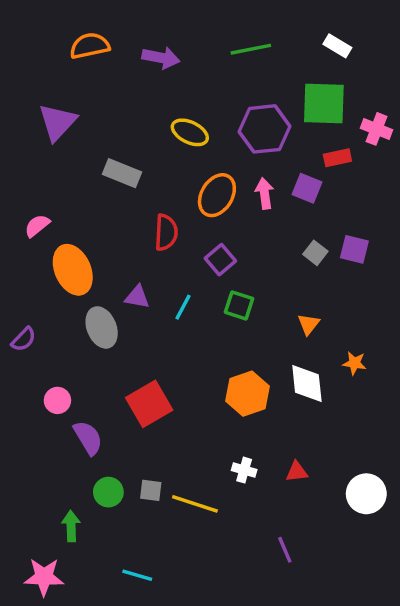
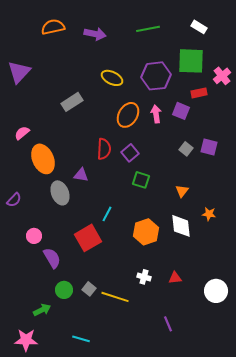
purple triangle: (57, 122) -> (19, 72), moved
pink cross: (376, 129) -> (222, 76), turned 30
gray rectangle: (122, 173) -> (72, 102), turned -55
red semicircle: (166, 232) -> (104, 149), moved
cyan line: (183, 307) -> (107, 214), moved
gray square: (151, 490) -> (89, 289), turned 32
green arrow: (71, 526) -> (42, 310), turned 66

